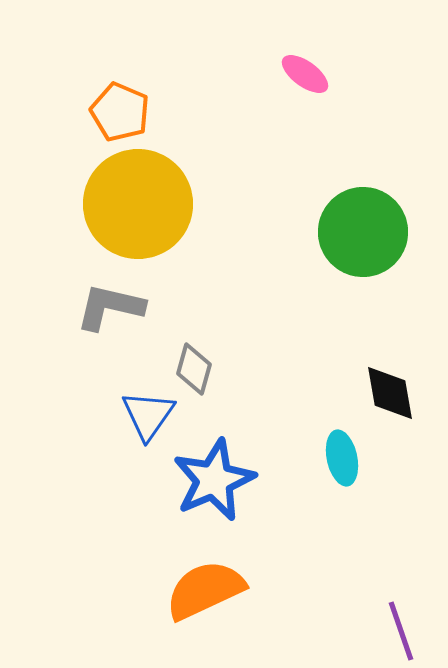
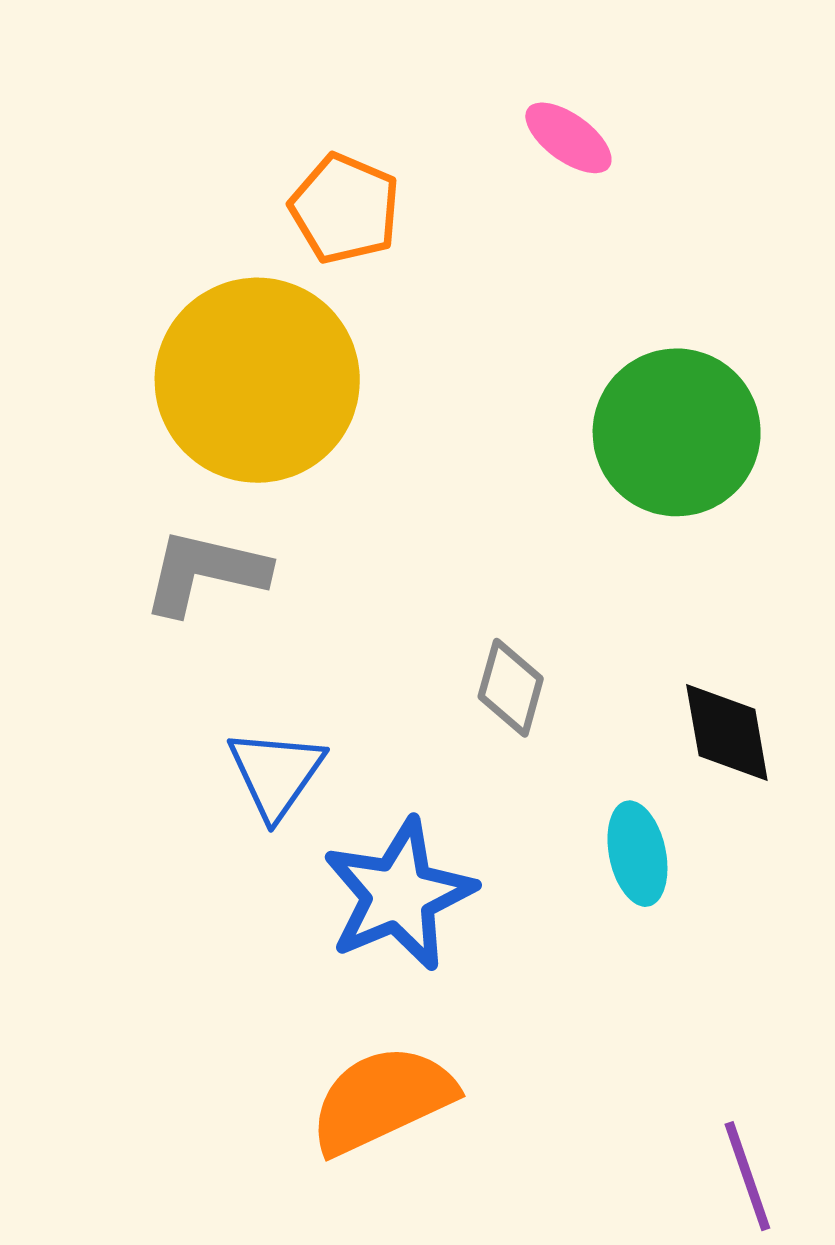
orange pentagon: (120, 112) -> (345, 209), moved
gray diamond: (194, 369) -> (511, 688), moved

